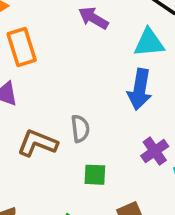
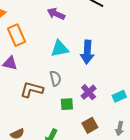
cyan triangle: (149, 43) -> (60, 49), moved
purple cross: (155, 151) -> (89, 92), moved

